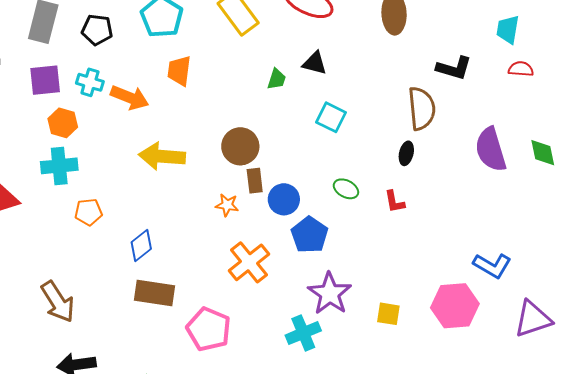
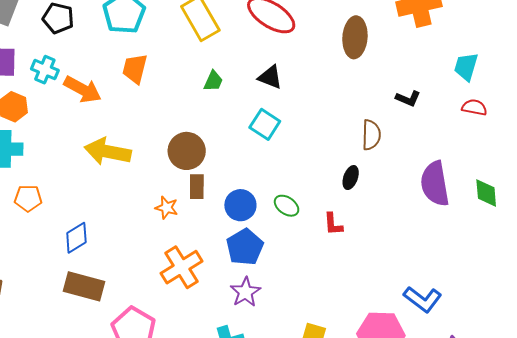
black L-shape: (454, 68) -> (408, 99), size x0.7
green trapezoid: (277, 79) -> (213, 81), moved
brown semicircle: (422, 108) -> (371, 135), size x0.7
cyan square: (331, 117) -> (265, 124), moved
blue circle: (284, 199) -> (240, 205), moved
purple star: (330, 294) -> (245, 292), moved, size x0.7

